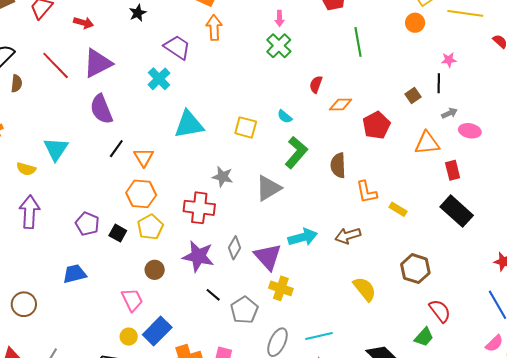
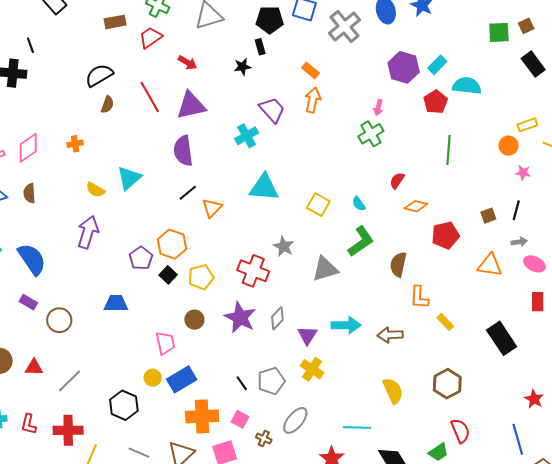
pink star: (449, 60) -> (523, 173), moved
red rectangle: (453, 170) -> (538, 302), moved
orange hexagon: (141, 194) -> (172, 244), moved
purple triangle: (268, 257) -> (307, 335), size x0.7
black line: (213, 295) -> (242, 383), moved
cyan line: (319, 336) -> (357, 427), moved

